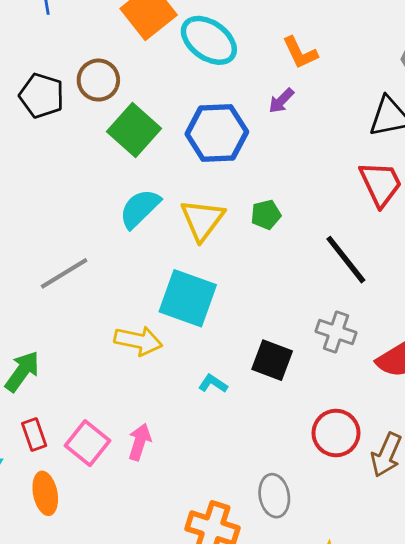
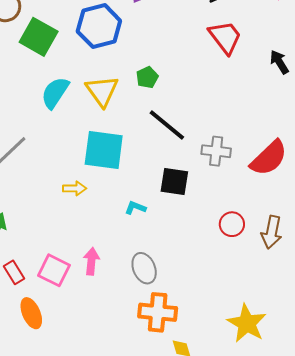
black line: (346, 260) -> (167, 125), moved
yellow arrow: (138, 341) -> (75, 188), size x0.7
red circle: (336, 433) -> (232, 224), size x0.7
gray ellipse: (274, 496) -> (144, 268), moved

